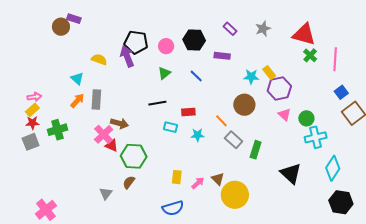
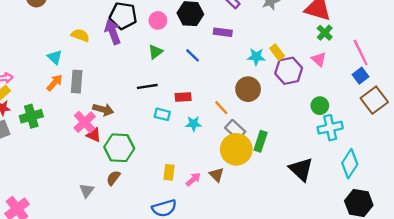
pink line: (335, 59) -> (361, 52), moved, turned -30
pink triangle: (284, 115) -> (319, 59), moved
yellow circle: (235, 195) -> (236, 149), moved

